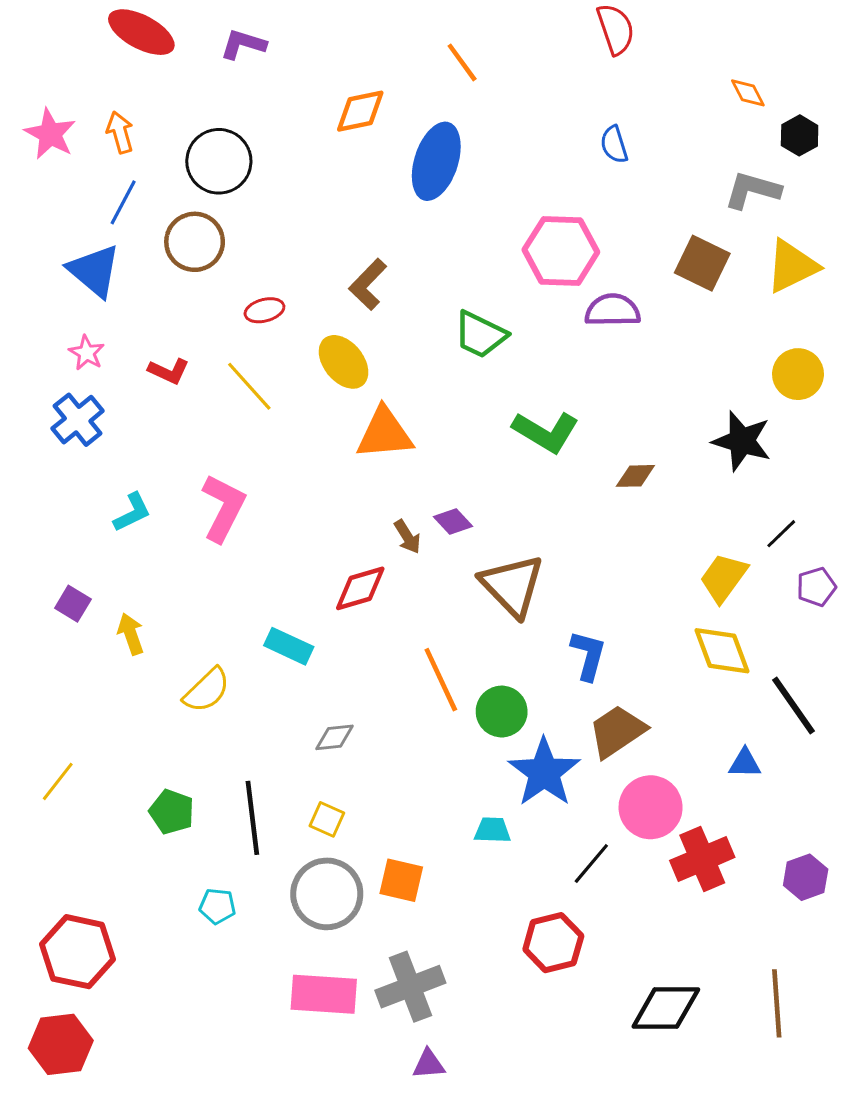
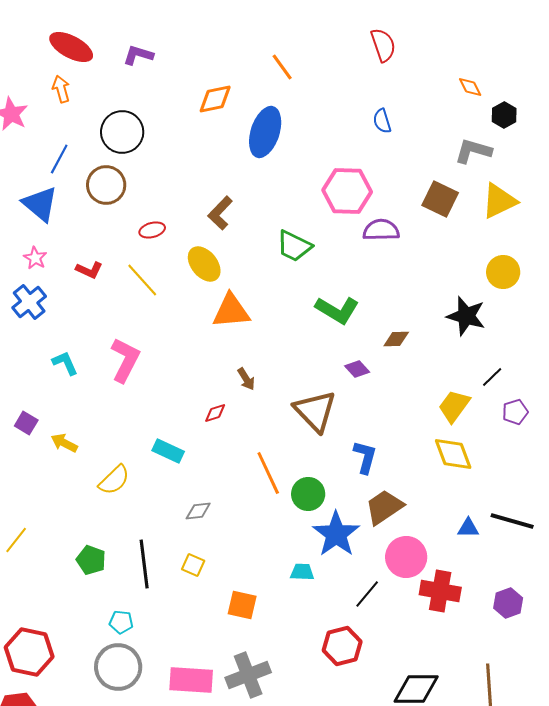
orange arrow: (120, 132) -> (61, 89), moved
cyan L-shape: (132, 512) -> (65, 363), turned -88
purple diamond: (453, 522) -> (357, 369), moved
red diamond: (360, 588) -> (215, 413), size x0.6
yellow arrow: (131, 634) -> (64, 443), turned -44
black line: (793, 705) -> (512, 521), moved, turned -39
red cross: (702, 859) -> (440, 591), turned 33
gray circle: (327, 894) -> (118, 667), moved

